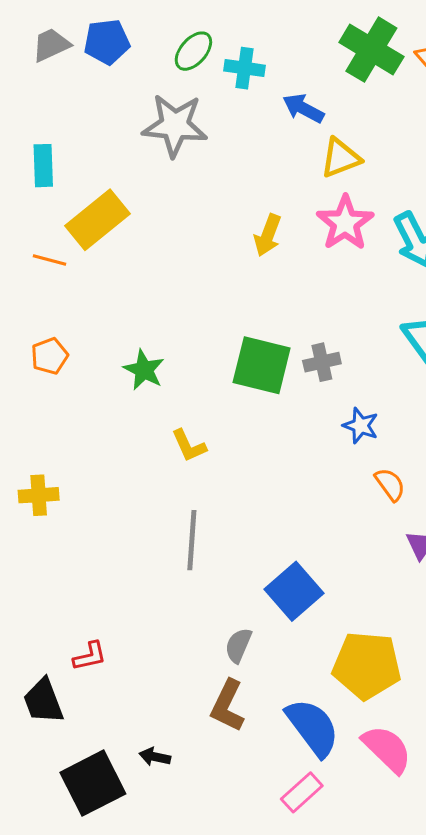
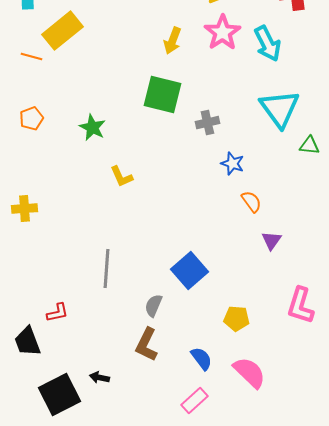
green square: (262, 365) -> (162, 95), moved
gray line: (192, 540) -> (106, 269), moved
yellow pentagon: (367, 665) -> (236, 319), size x0.6
blue semicircle: (313, 727) -> (201, 359), size x0.6

